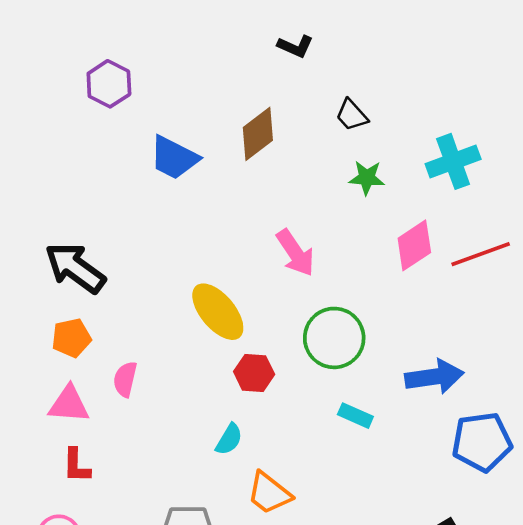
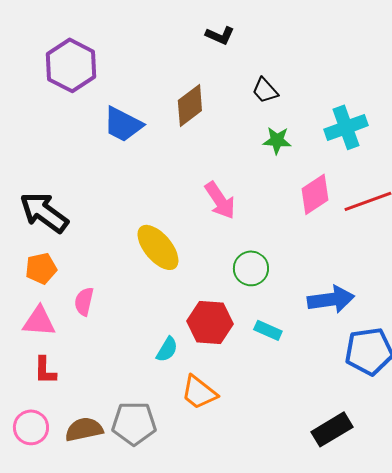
purple hexagon: (109, 84) -> (71, 65), size x1.4
green circle: (334, 338) -> (251, 268), size x0.7
red hexagon: (254, 373) -> (210, 322), moved, size x1.4

